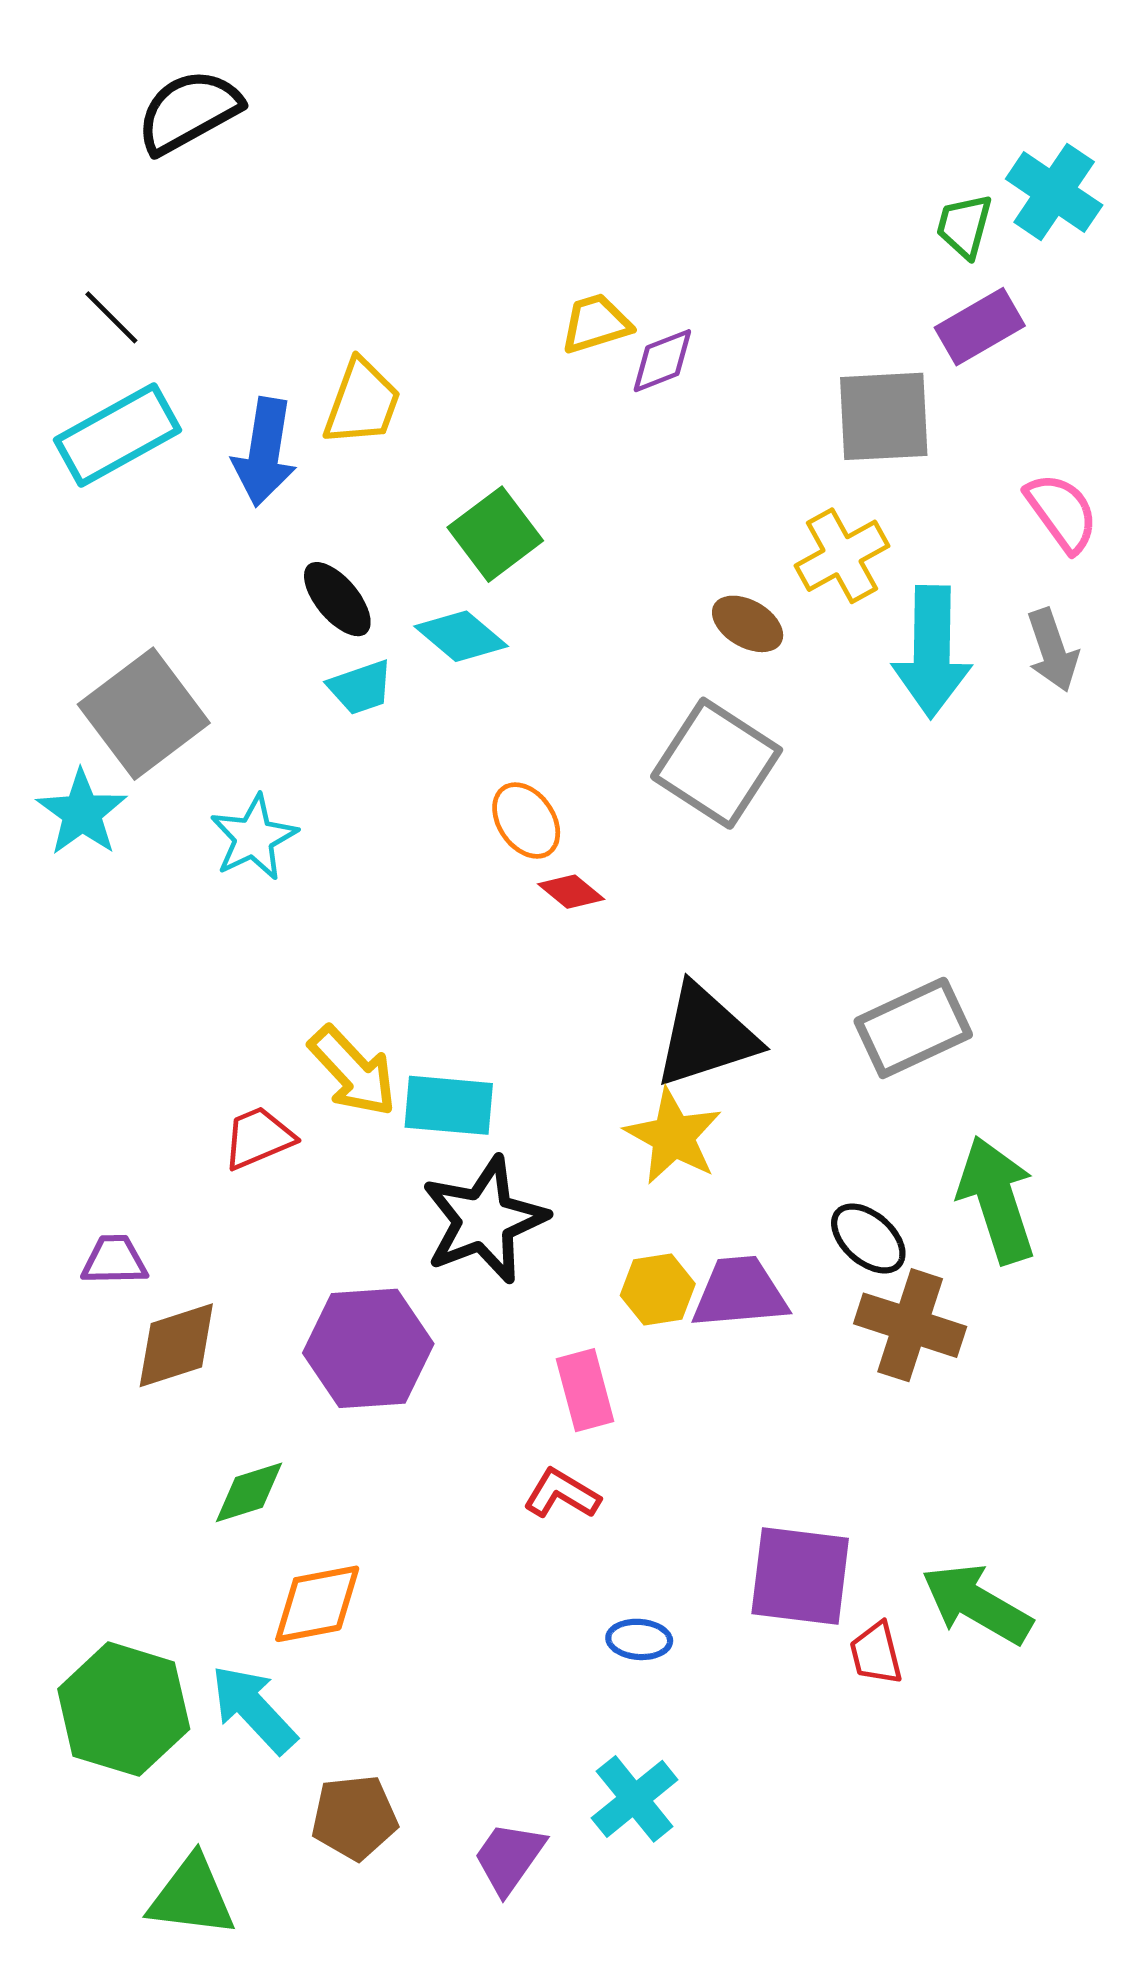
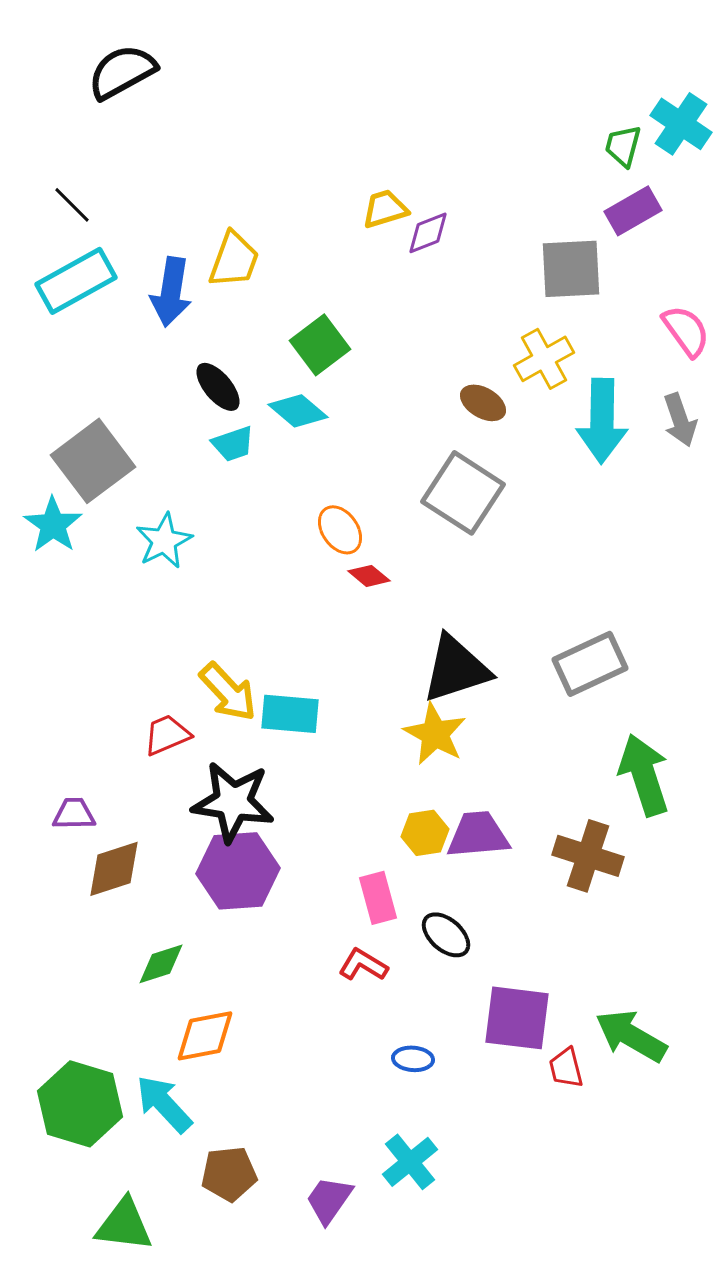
black star: (484, 1220) -> (233, 802), moved, turned 30
black ellipse: (868, 1238) -> (446, 935), moved

